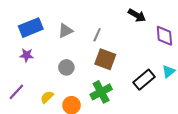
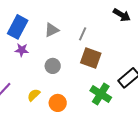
blue rectangle: (31, 28) -> (18, 27), turned -40
purple star: (27, 55) -> (22, 50), moved
green cross: (101, 92) -> (101, 94), moved, turned -30

